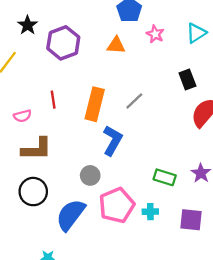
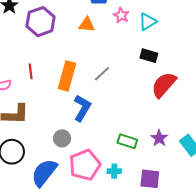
cyan triangle: (196, 33) -> (148, 22), moved
black rectangle: (187, 79) -> (149, 56), turned -54

